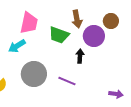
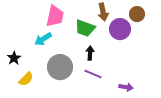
black arrow: (80, 56) -> (90, 53), moved
purple arrow: (116, 94) -> (126, 87), moved

